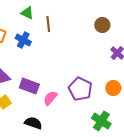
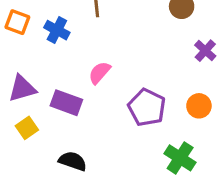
pink semicircle: (50, 98) -> (99, 73), moved

